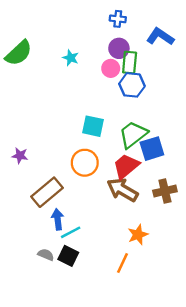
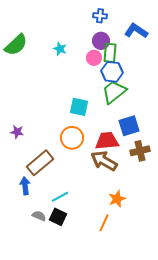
green trapezoid: (133, 134) -> (114, 92), moved
red trapezoid: (126, 166) -> (107, 141), turned 35
brown cross: (165, 191) -> (140, 151), moved
blue arrow: (58, 219) -> (25, 186), moved

